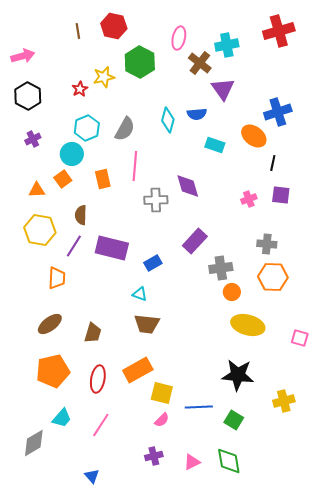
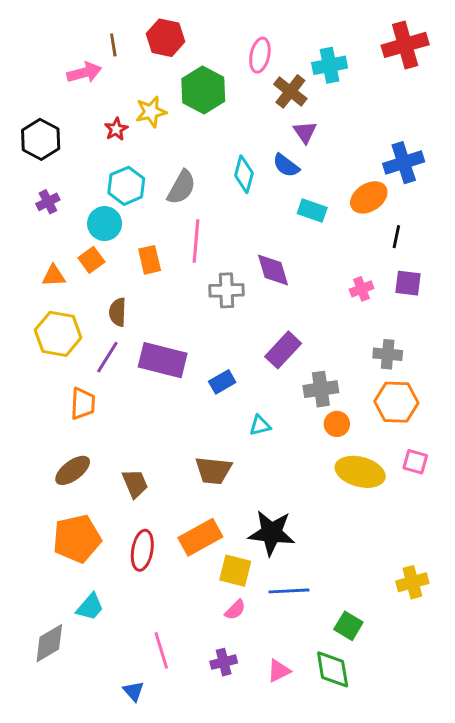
pink arrow: (23, 56) -> (84, 73), moved
purple triangle: (223, 89) -> (305, 132), moved, size x0.7
blue semicircle: (197, 114) -> (286, 165), turned 42
orange ellipse: (254, 136) -> (369, 197), turned -70
cyan triangle: (140, 294) -> (260, 425), moved, turned -35
brown trapezoid: (93, 333) -> (135, 483), turned -40
pink square: (300, 338) -> (415, 462), moved
black star: (238, 375) -> (272, 533), moved
green square: (234, 420) -> (348, 626), moved
pink line: (101, 425) -> (161, 650), moved, turned -50

